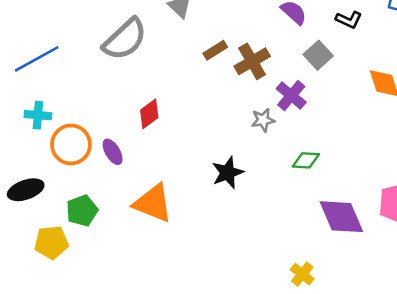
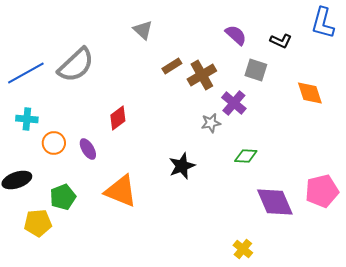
gray semicircle: (125, 39) -> (76, 65), moved
gray square: (318, 55) -> (256, 70), turned -30
orange circle: (71, 144) -> (54, 143), size x0.7

